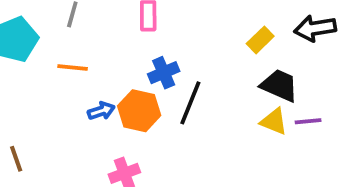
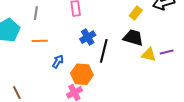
black trapezoid: (279, 85) -> (133, 38), moved
blue arrow: (101, 111) -> (58, 61), turned -32
orange hexagon: (139, 111) -> (82, 74), moved

